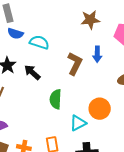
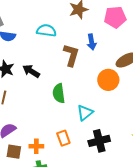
cyan semicircle: (39, 42) -> (46, 30), moved
orange circle: (100, 109) -> (108, 80), moved

